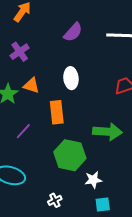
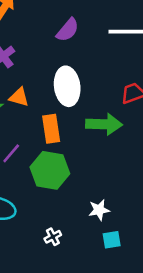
white ellipse: (71, 78) -> (67, 86), size x1.4
green arrow: (108, 132) -> (104, 124), moved
green hexagon: (70, 155) -> (50, 170), moved

